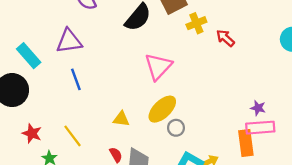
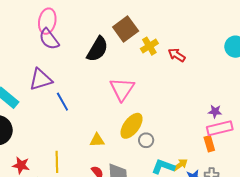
blue line: (76, 79) -> (62, 102), moved
yellow line: (73, 136) -> (57, 162), turned 45
orange rectangle: (246, 143) -> (209, 144), size x0.7

